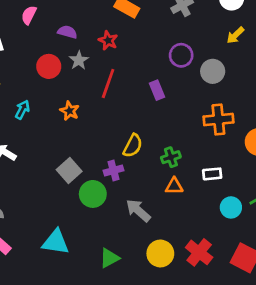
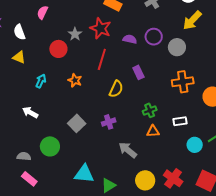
purple semicircle: (67, 32) -> (130, 39), moved
yellow arrow: (235, 35) -> (192, 20), size x1.5
red star: (108, 40) -> (100, 28), size x1.5
gray star: (79, 60) -> (75, 34), moved
purple rectangle: (157, 90) -> (138, 72), moved
yellow semicircle: (133, 146) -> (116, 89), moved
green circle: (93, 194) -> (50, 146), moved
cyan triangle: (56, 242) -> (84, 174), moved

